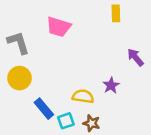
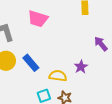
blue rectangle: (44, 109) -> (31, 63), moved

